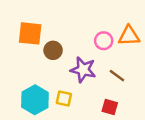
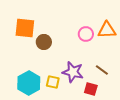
purple star: (83, 70) -> (73, 72), moved
brown line: (117, 76) -> (102, 70), moved

